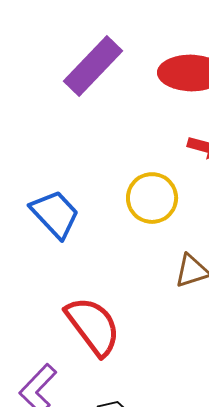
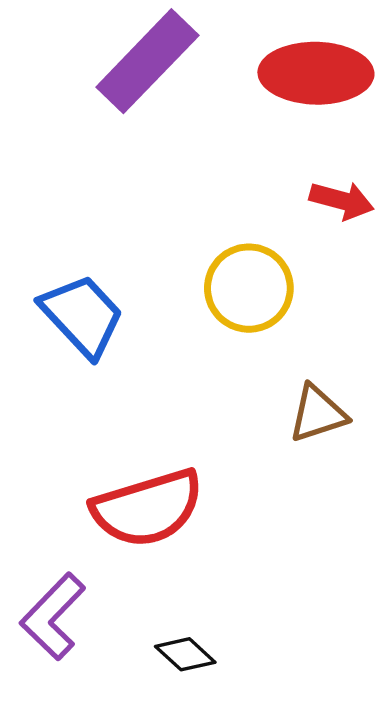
red semicircle: (93, 326) -> (147, 508), turned 110

